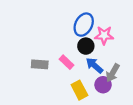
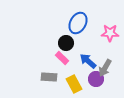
pink star: (104, 35) -> (110, 33), moved
black circle: (86, 46) -> (66, 43), moved
gray rectangle: (40, 64) -> (49, 77), moved

